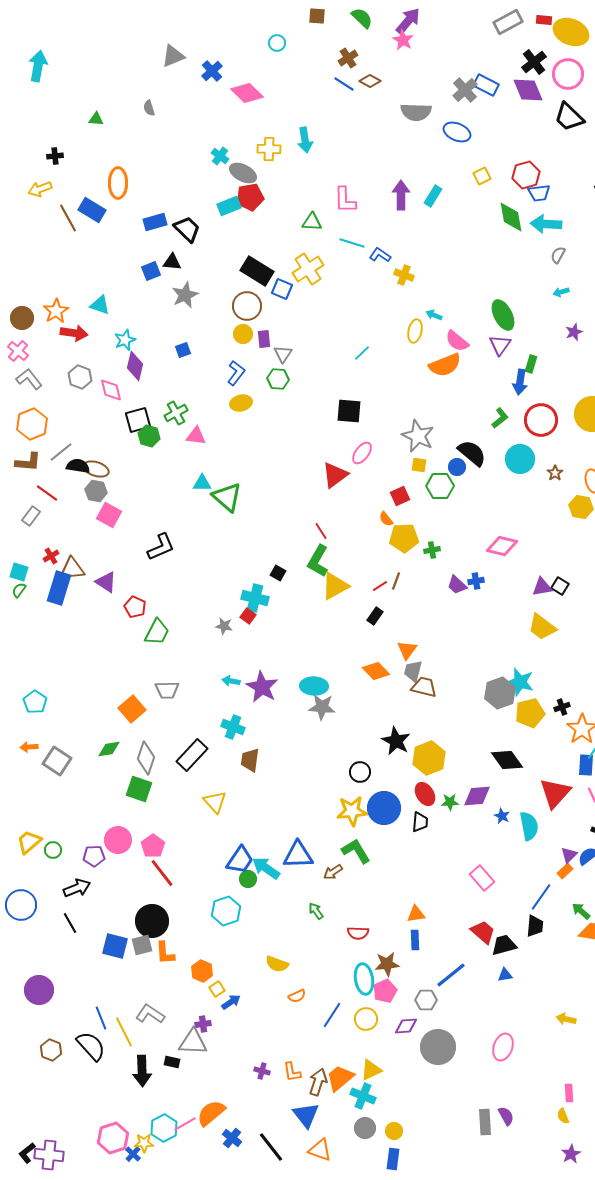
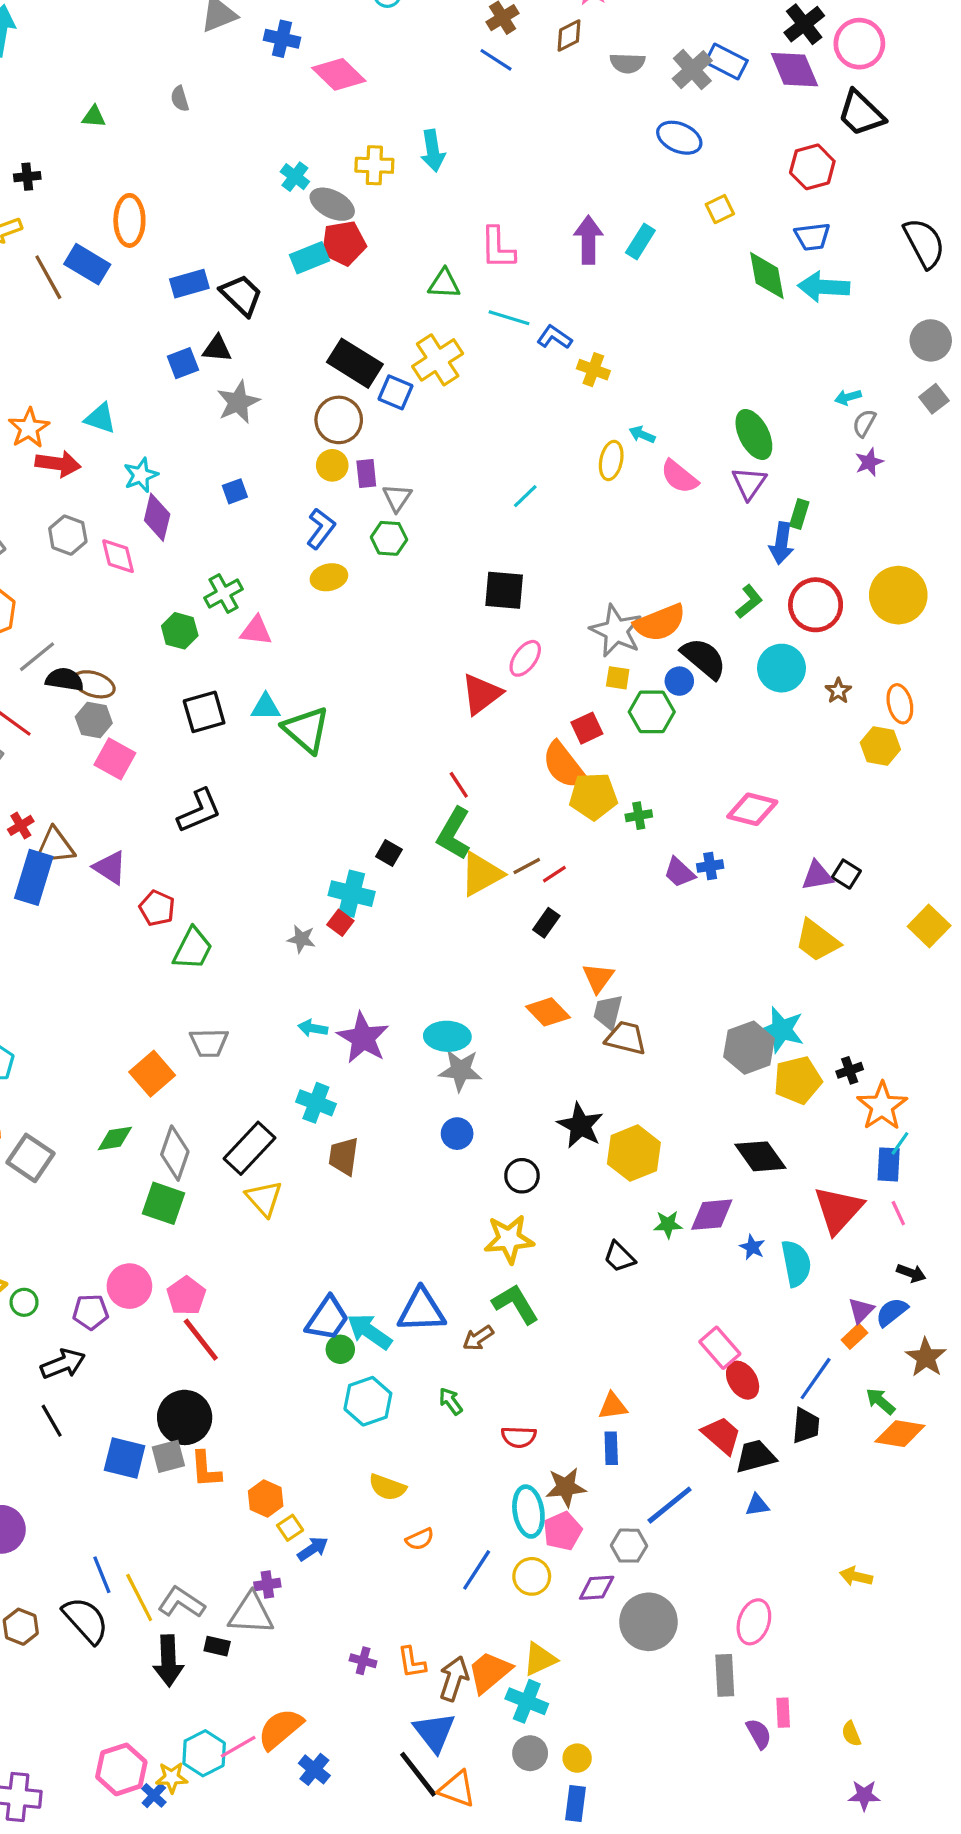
blue cross: (212, 71) -> (282, 39), turned -35
brown diamond: (370, 81) -> (569, 36), moved, turned -55
gray semicircle: (416, 112) -> (627, 63), moved, size x0.7
red hexagon: (526, 175) -> (812, 167), moved
gray semicircle: (558, 255) -> (864, 423), moved
orange semicircle: (445, 365) -> (660, 623), moved
black square: (138, 420) -> (204, 712), moved
orange semicircle: (386, 519) -> (564, 765), size x2.0
brown line: (396, 581) -> (527, 866), moved, turned 42
red ellipse: (425, 794) -> (743, 1380), moved
yellow triangle: (215, 802) -> (264, 1198), moved
blue circle: (384, 808) -> (457, 1134), moved, size x0.6
black trapezoid: (420, 822) -> (619, 1257), turned 130
cyan hexagon: (226, 911) -> (368, 1401), moved
gray L-shape: (150, 1014) -> (181, 1602), moved
pink rectangle: (569, 1093) -> (783, 1713), moved
gray rectangle: (485, 1122) -> (725, 1675), moved
black line: (271, 1147) -> (418, 1774), moved
purple star: (571, 1154) -> (864, 1795), turned 30

